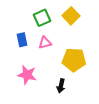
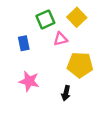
pink triangle: (45, 43) -> (61, 39), moved

